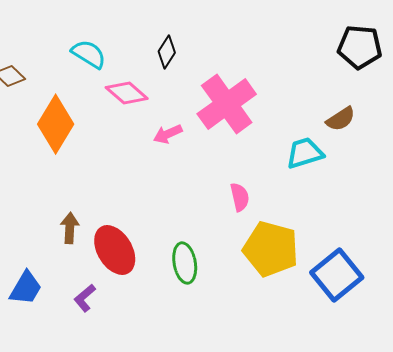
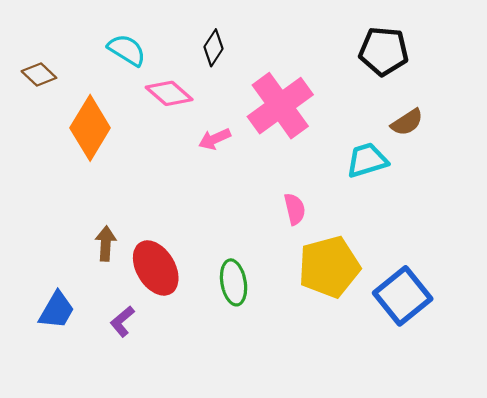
black pentagon: (360, 47) -> (384, 51), moved
yellow pentagon: (271, 249) -> (329, 267), turned -30

